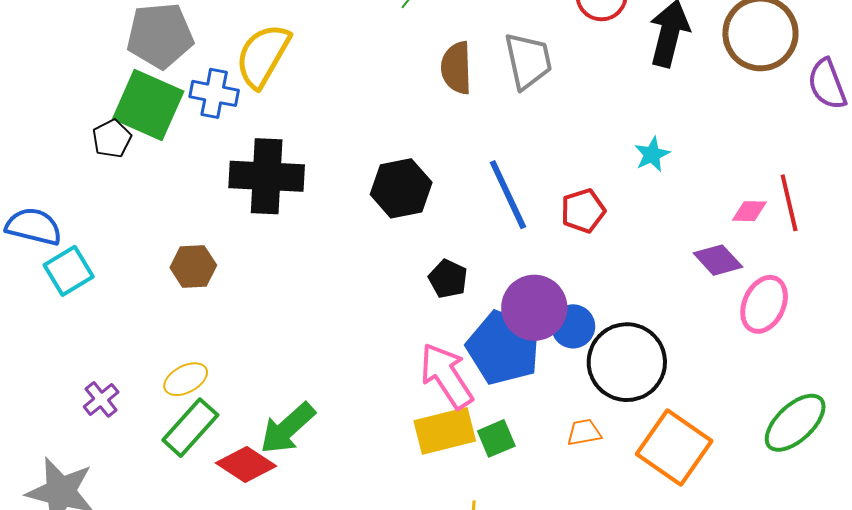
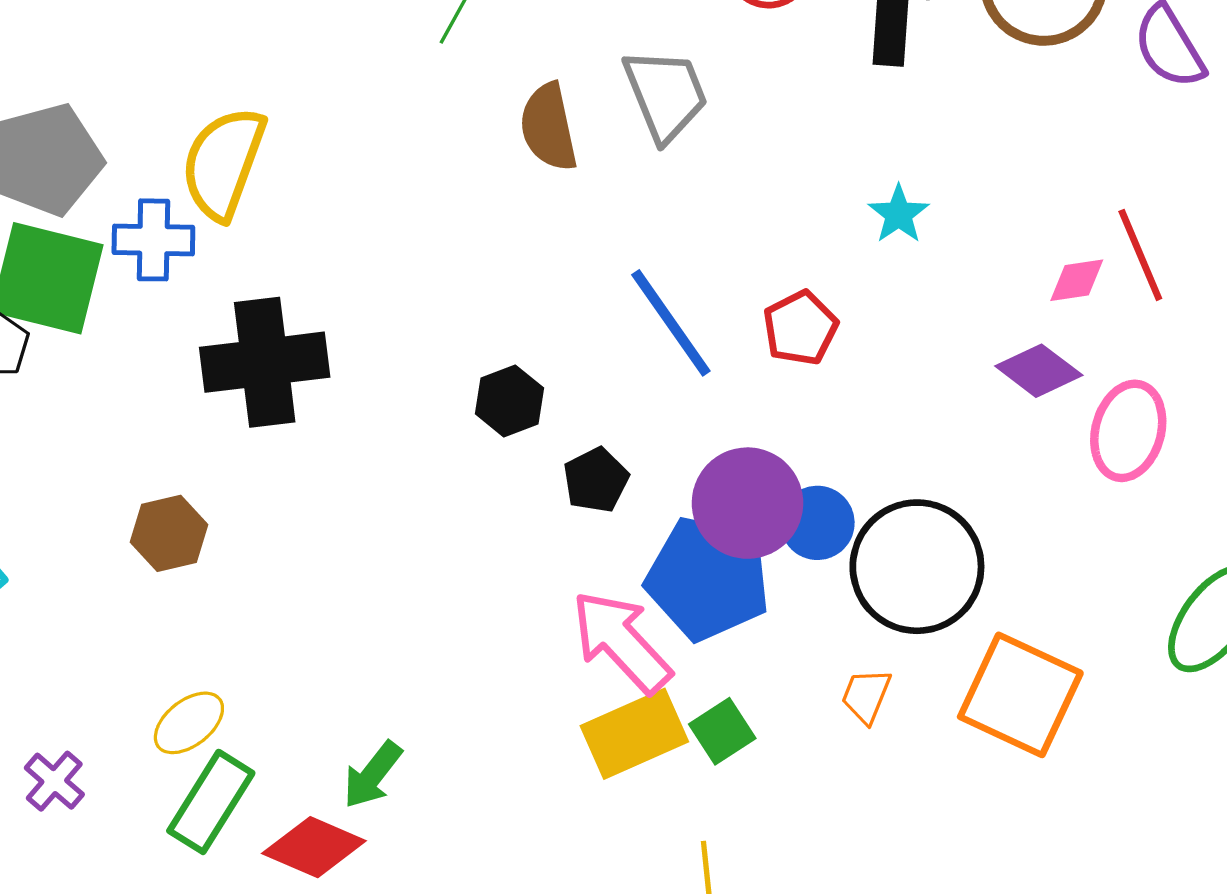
black hexagon: (401, 188) -> (510, 401), moved, size x0.7
black pentagon: (448, 279) -> (596, 480), turned 30
green arrow: (288, 428) -> (372, 775), size x0.7
orange trapezoid: (584, 432) -> (866, 696), turned -48

